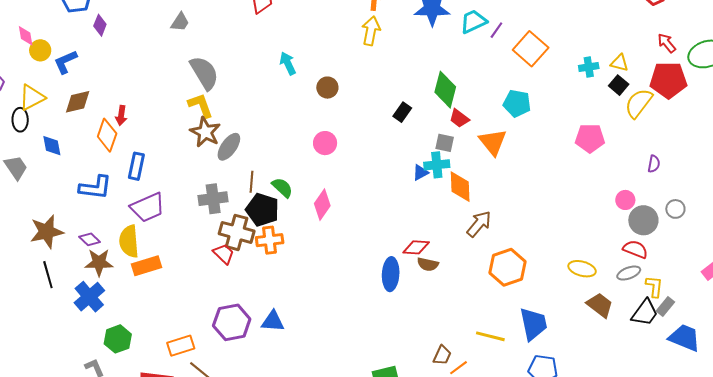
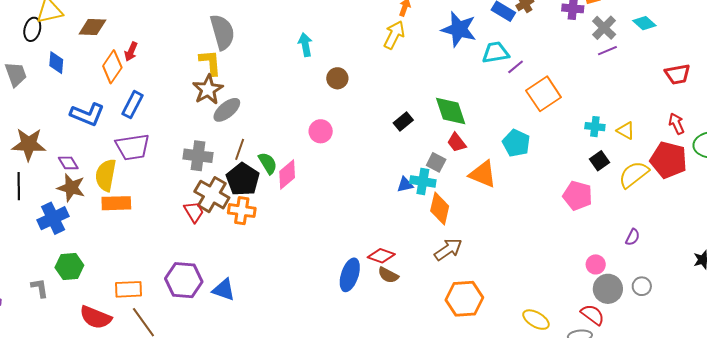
black square: (619, 85) -> (599, 161), moved
green diamond: (445, 90) -> (451, 111), turned -48
orange triangle: (493, 142) -> (483, 174), turned -44
pink diamond: (322, 205) -> (287, 174), moved

